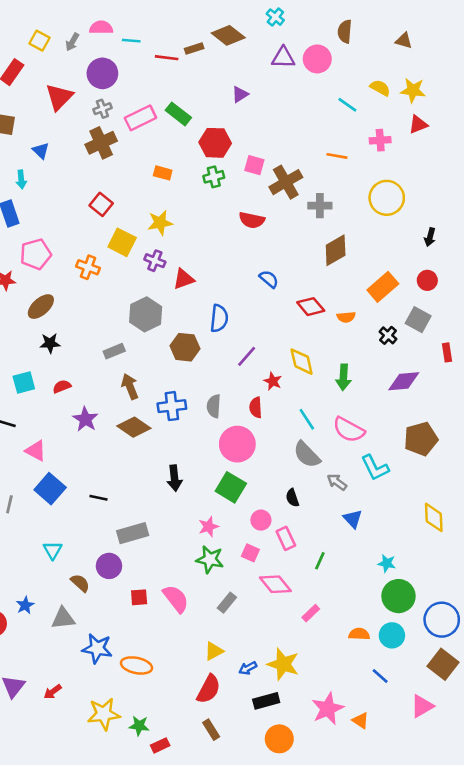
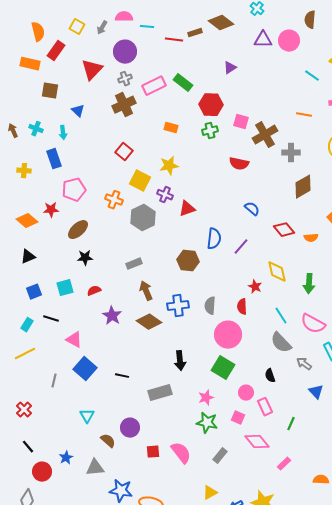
gray hexagon: (146, 314) -> (143, 218), moved
purple line: (247, 356) -> (241, 247), moved
gray rectangle: (133, 533) -> (160, 393), moved

